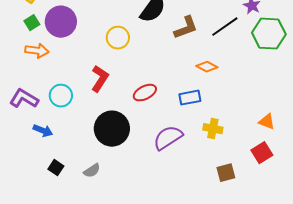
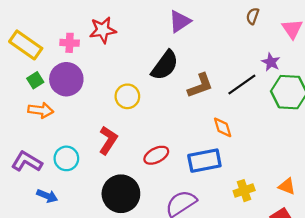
orange diamond: (207, 67) -> (223, 127), turned 45
blue rectangle: (190, 98) -> (204, 161), size x1.4
yellow cross: (213, 129) -> (244, 191), moved, turned -30

